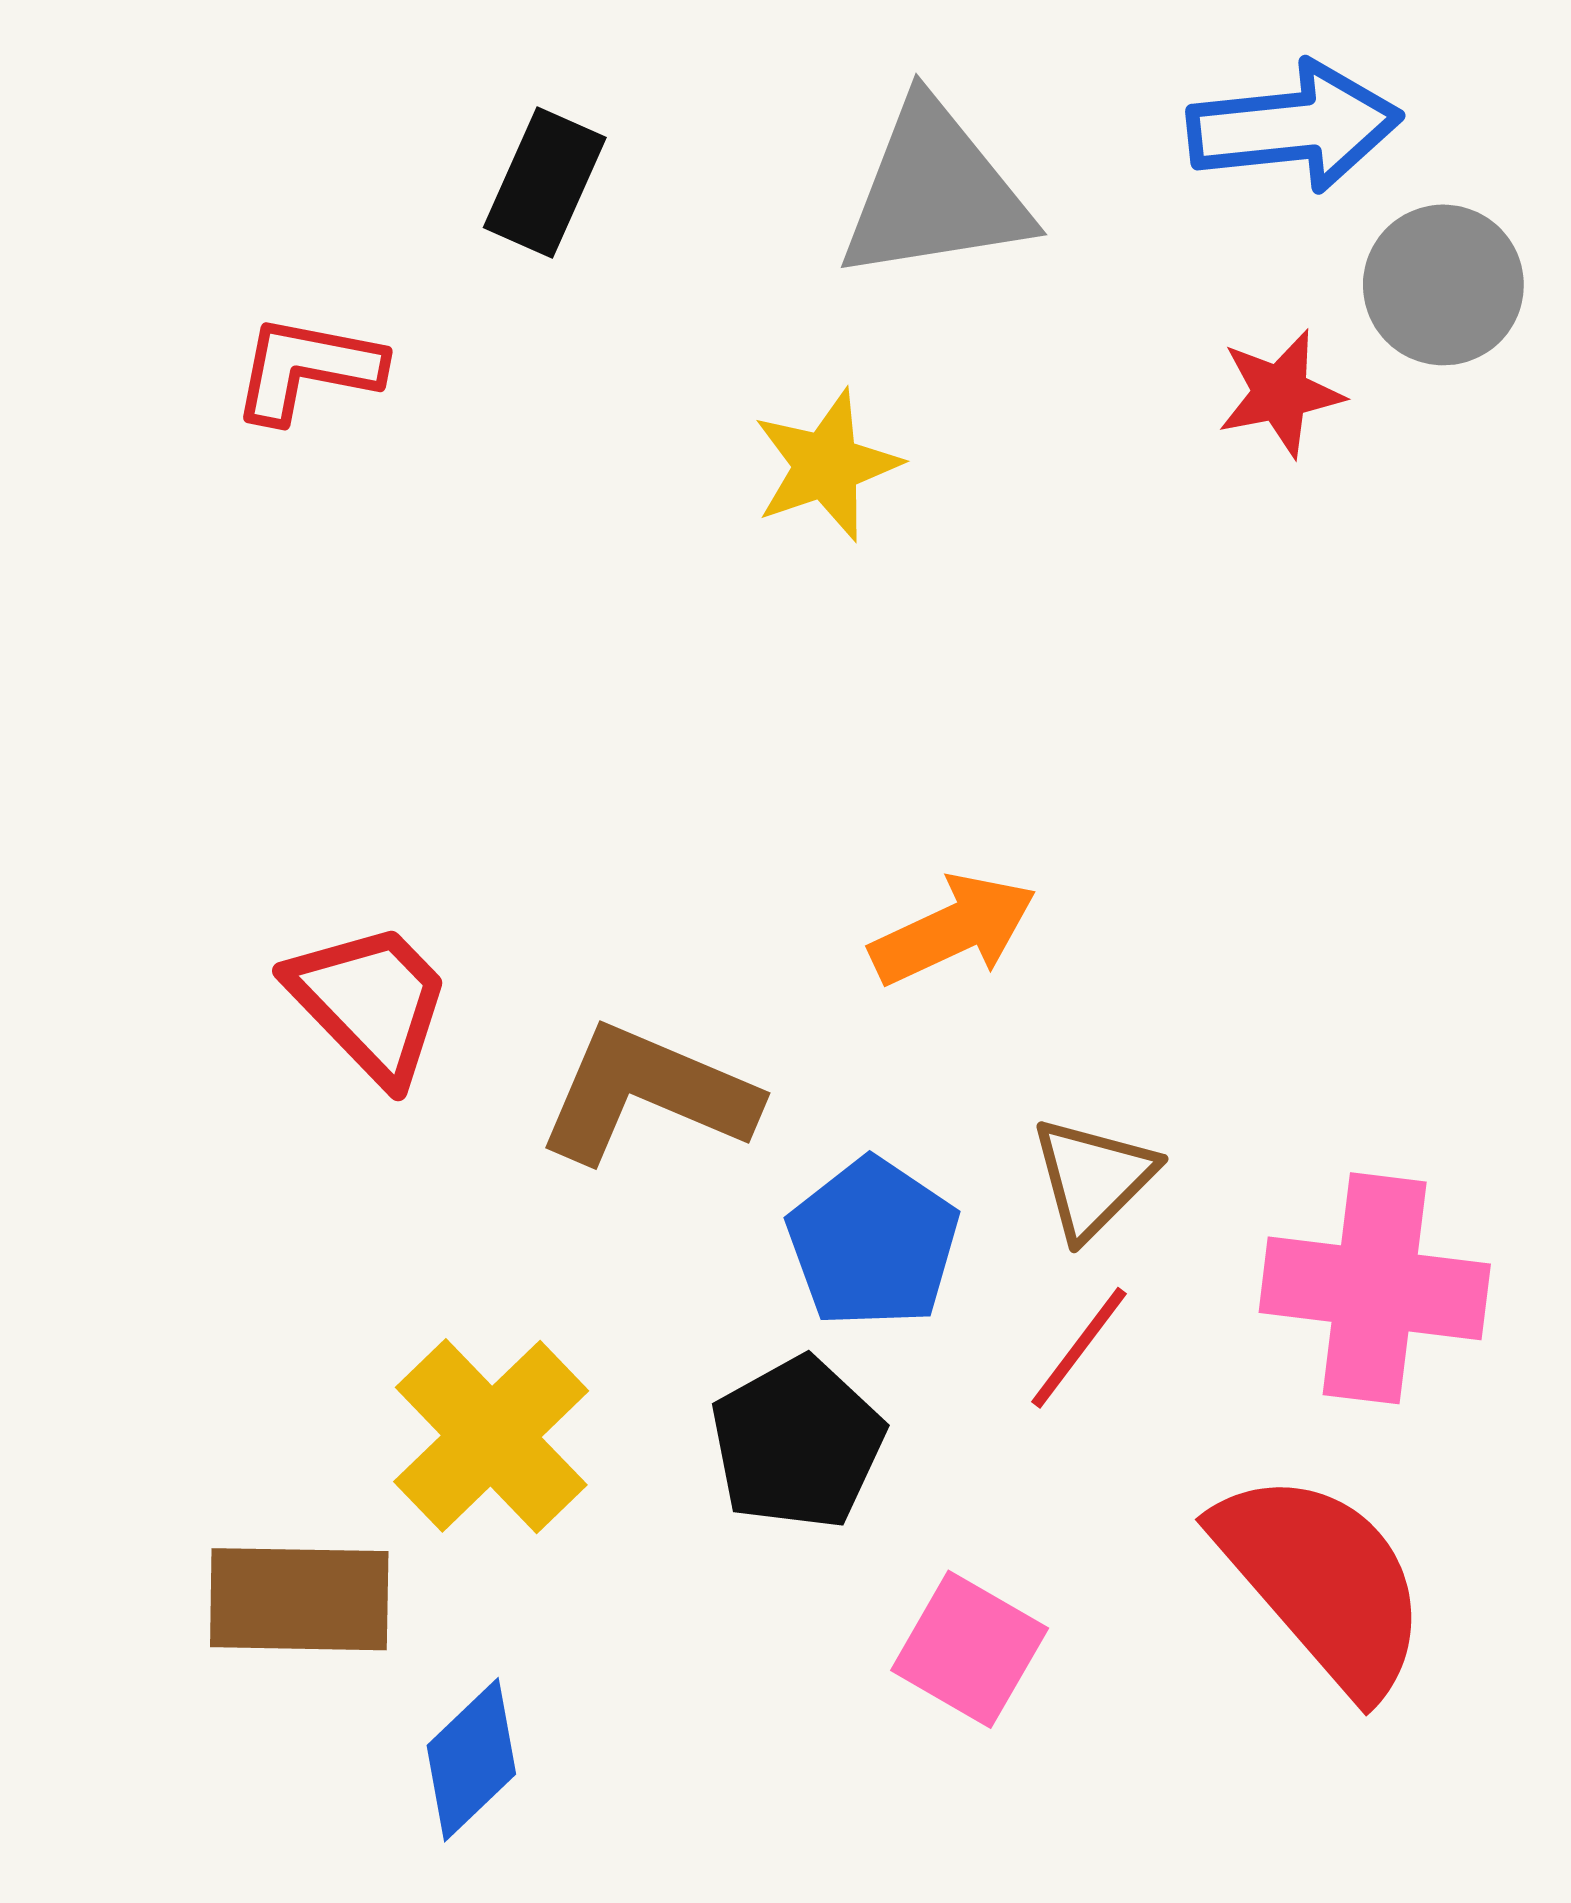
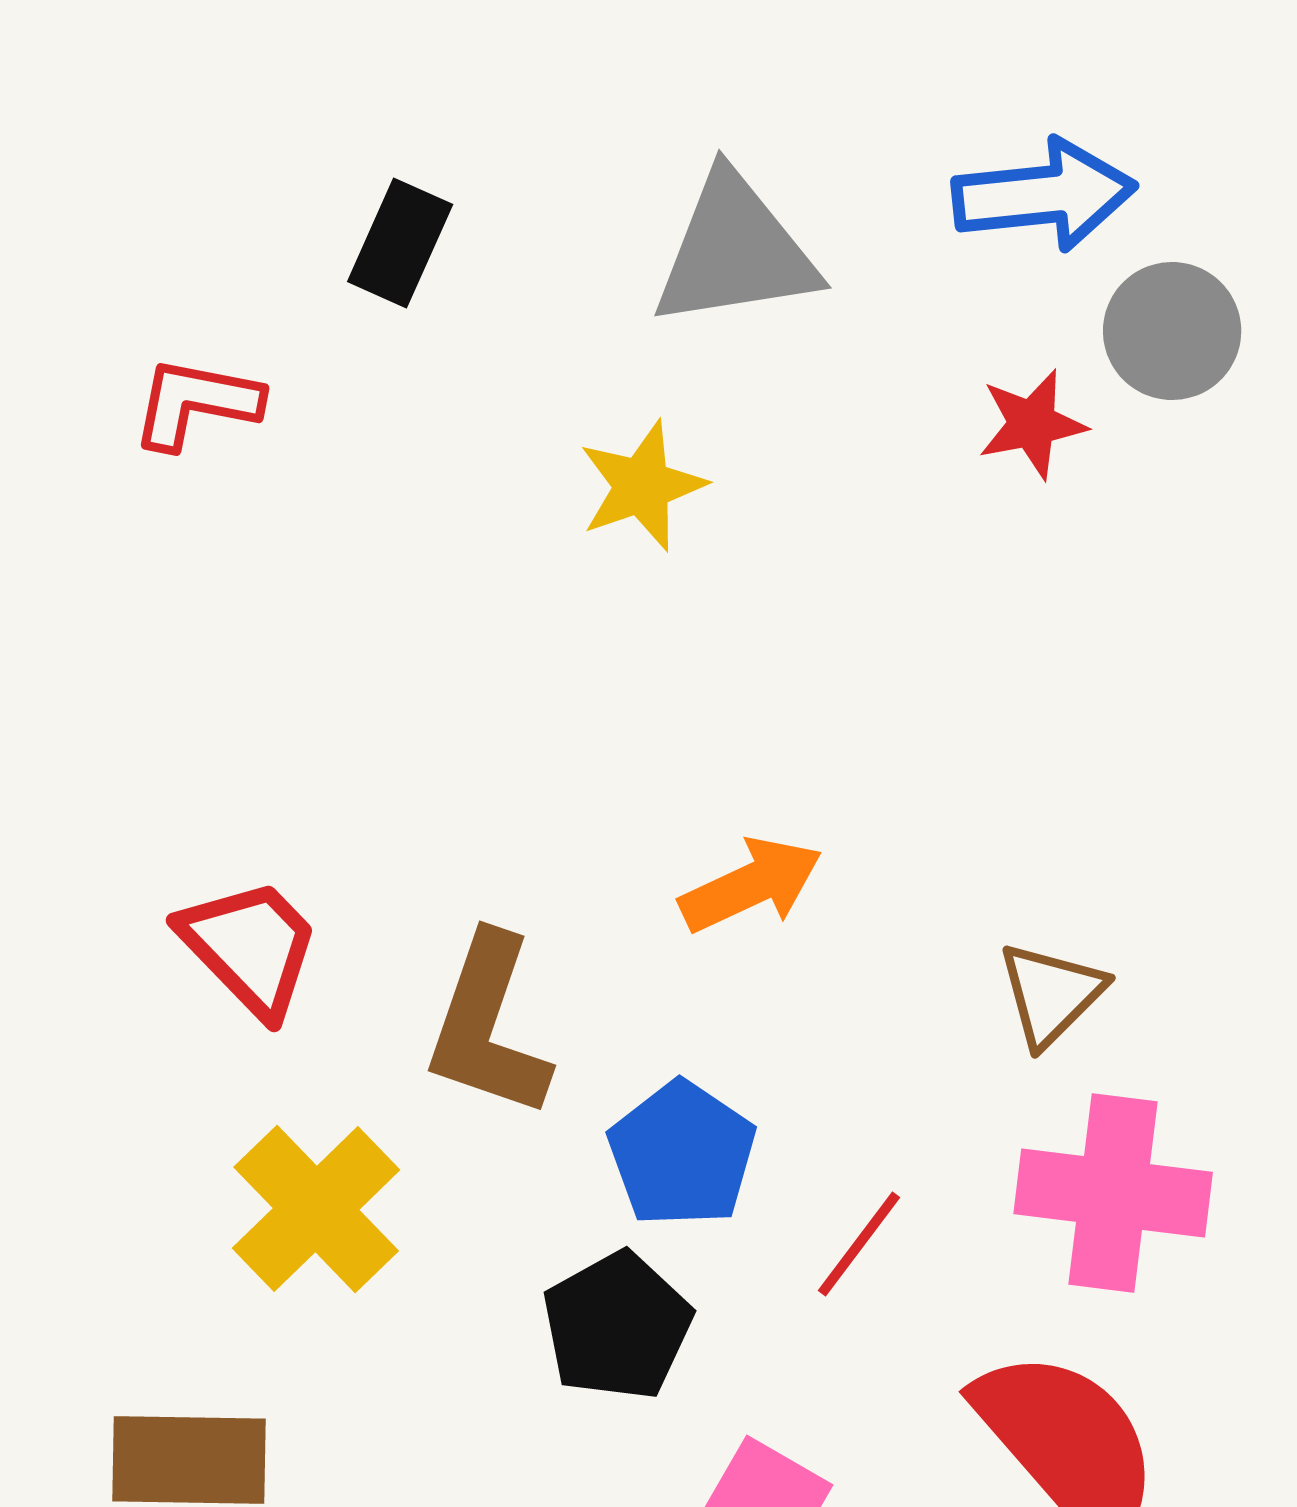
brown L-shape: (647, 1094) -> (488, 1026), turned -94
brown triangle: (1093, 1178) -> (1051, 994), moved
yellow cross: (491, 1436) -> (316, 1209), moved

